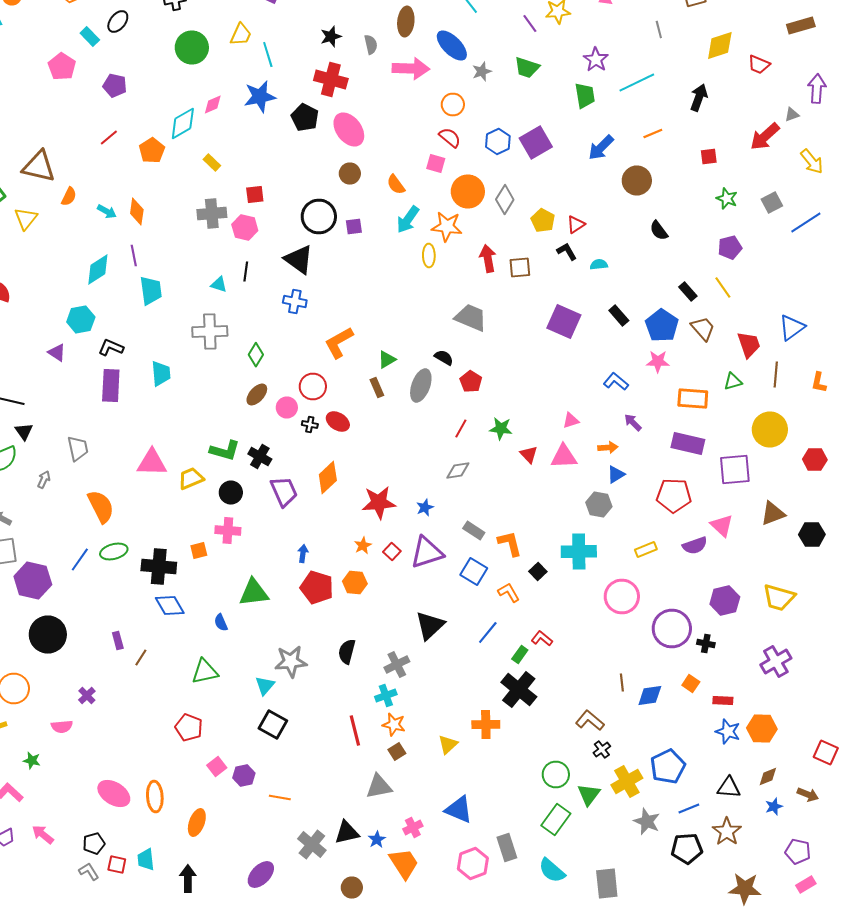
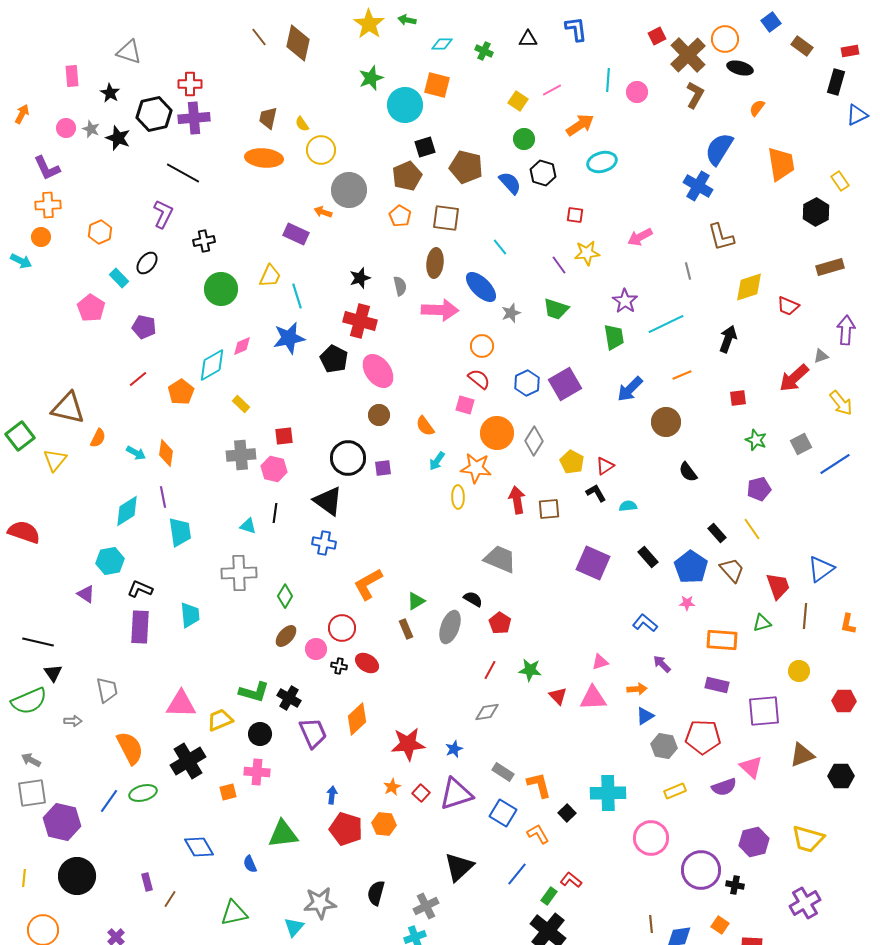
cyan arrow: (408, 220) -> (437, 461), size x0.7
pink star: (658, 362) -> (687, 603), size x0.7
yellow circle: (770, 430) -> (799, 671), size x0.6
purple rectangle: (688, 444) -> (717, 685), size x0.7
gray arrow: (44, 480) -> (73, 721), turned 66
gray hexagon: (599, 504) -> (664, 746), moved
black cross: (159, 566) -> (188, 761), moved, turned -36

